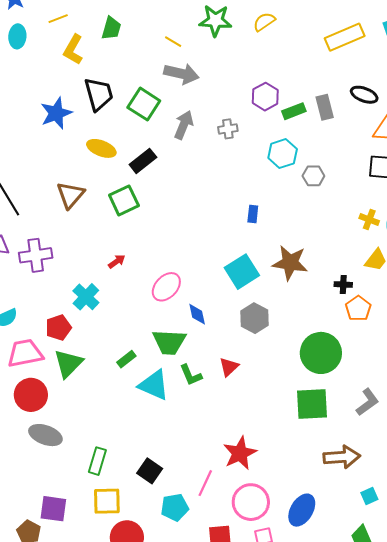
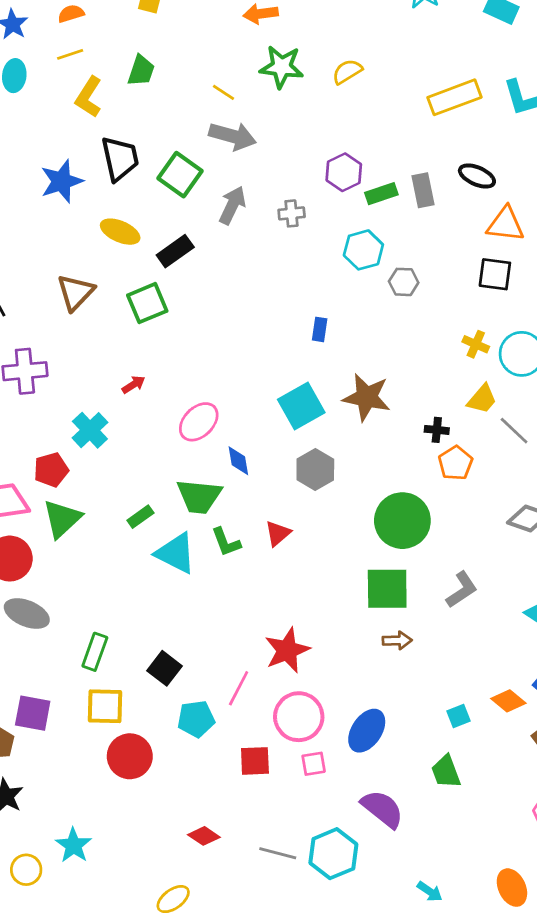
brown arrow: (342, 457) -> (397, 640), moved, size x0.6

